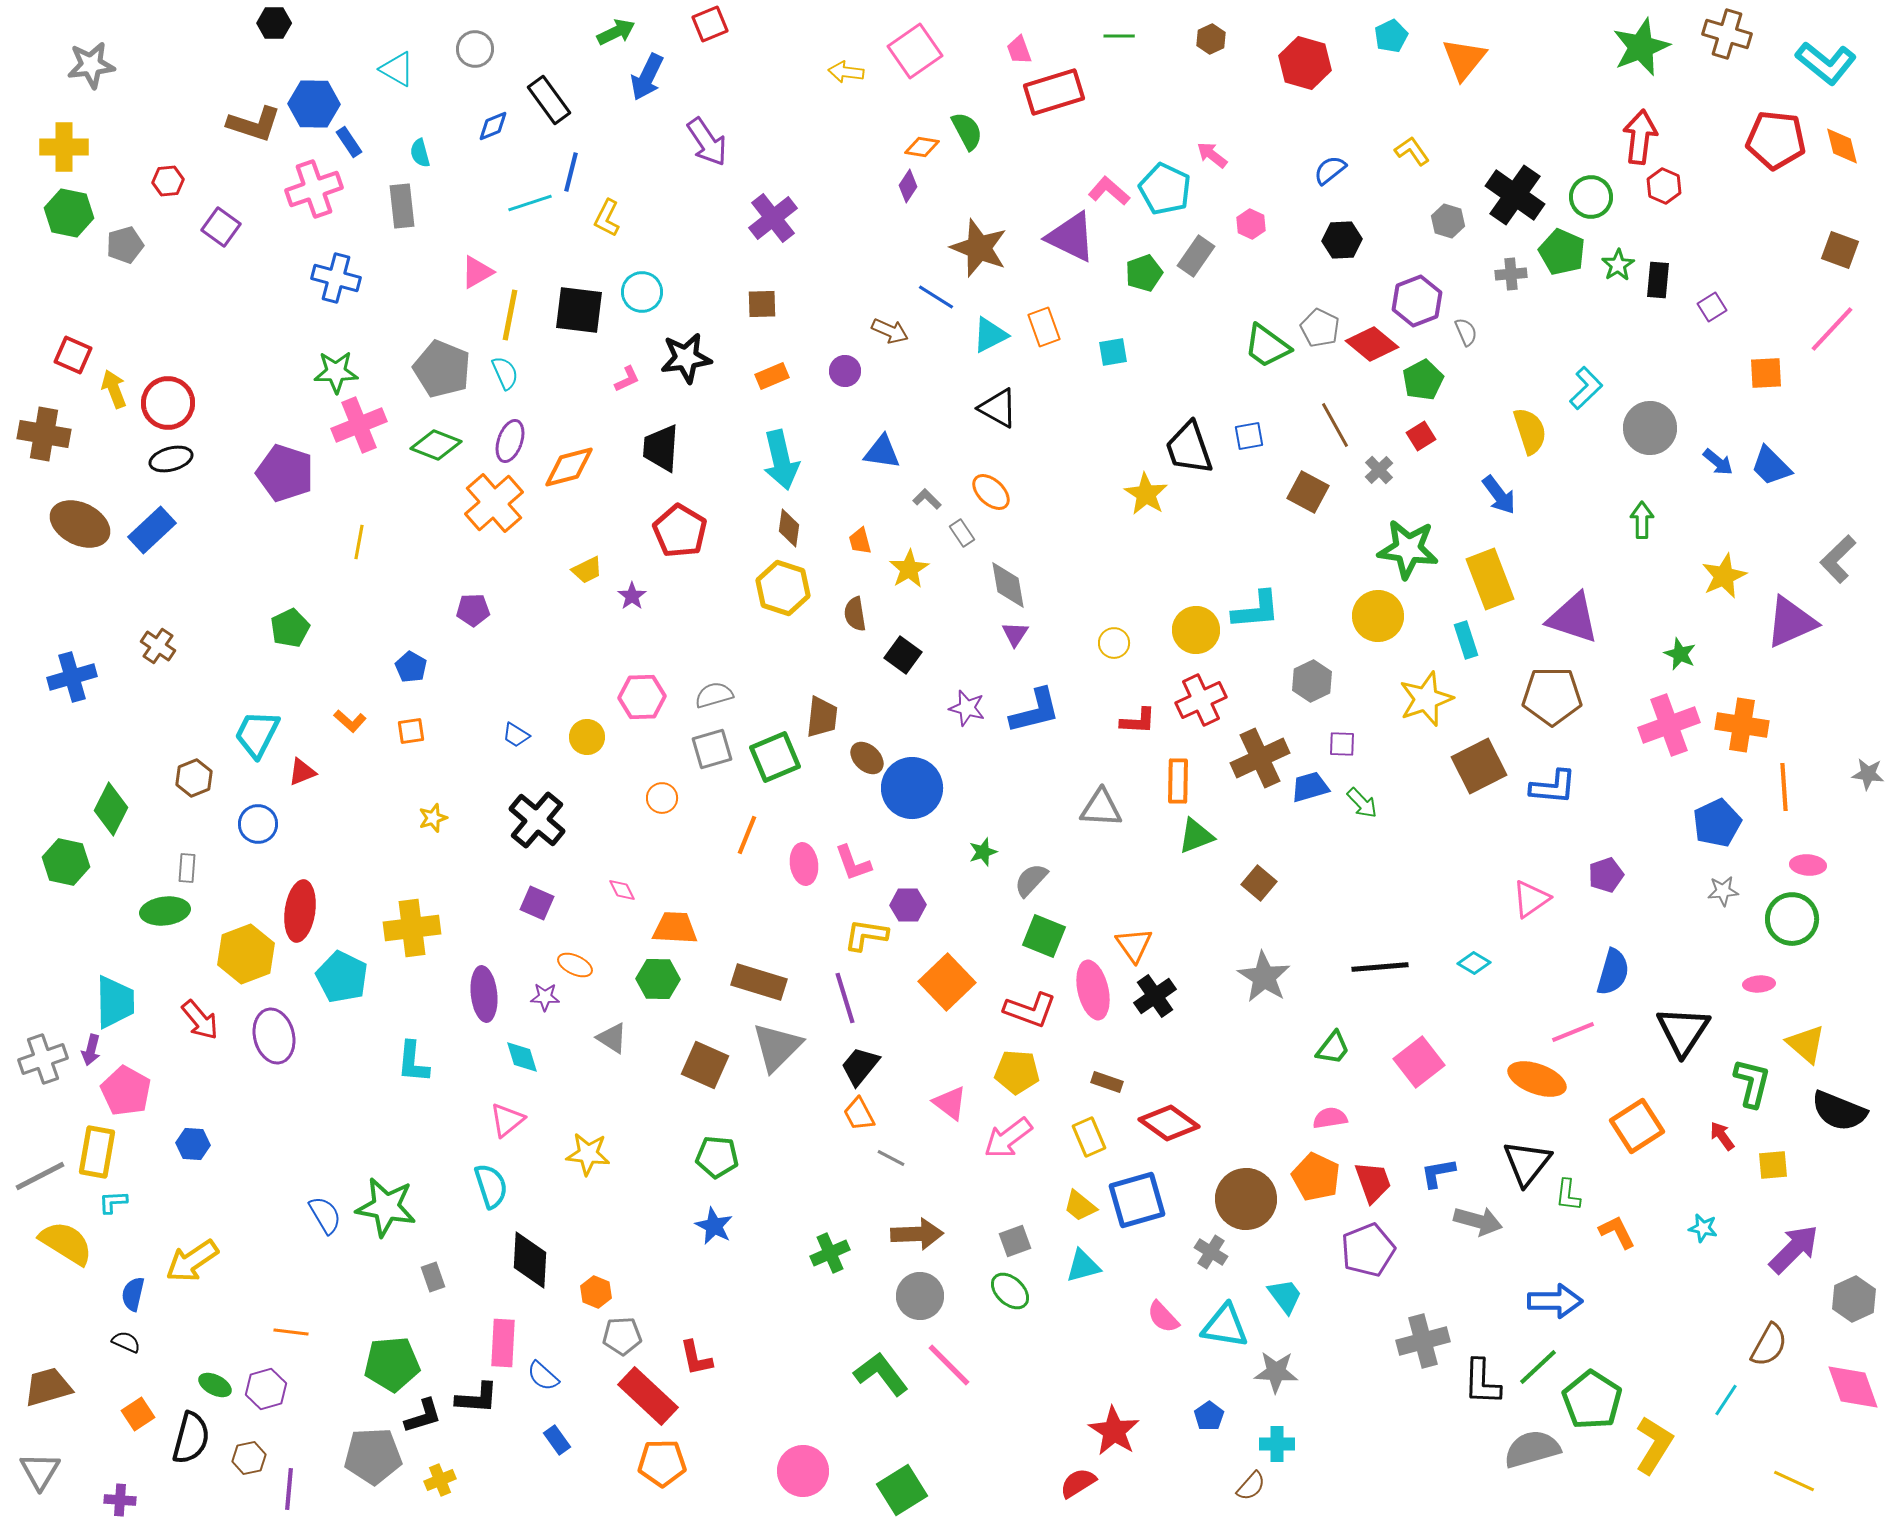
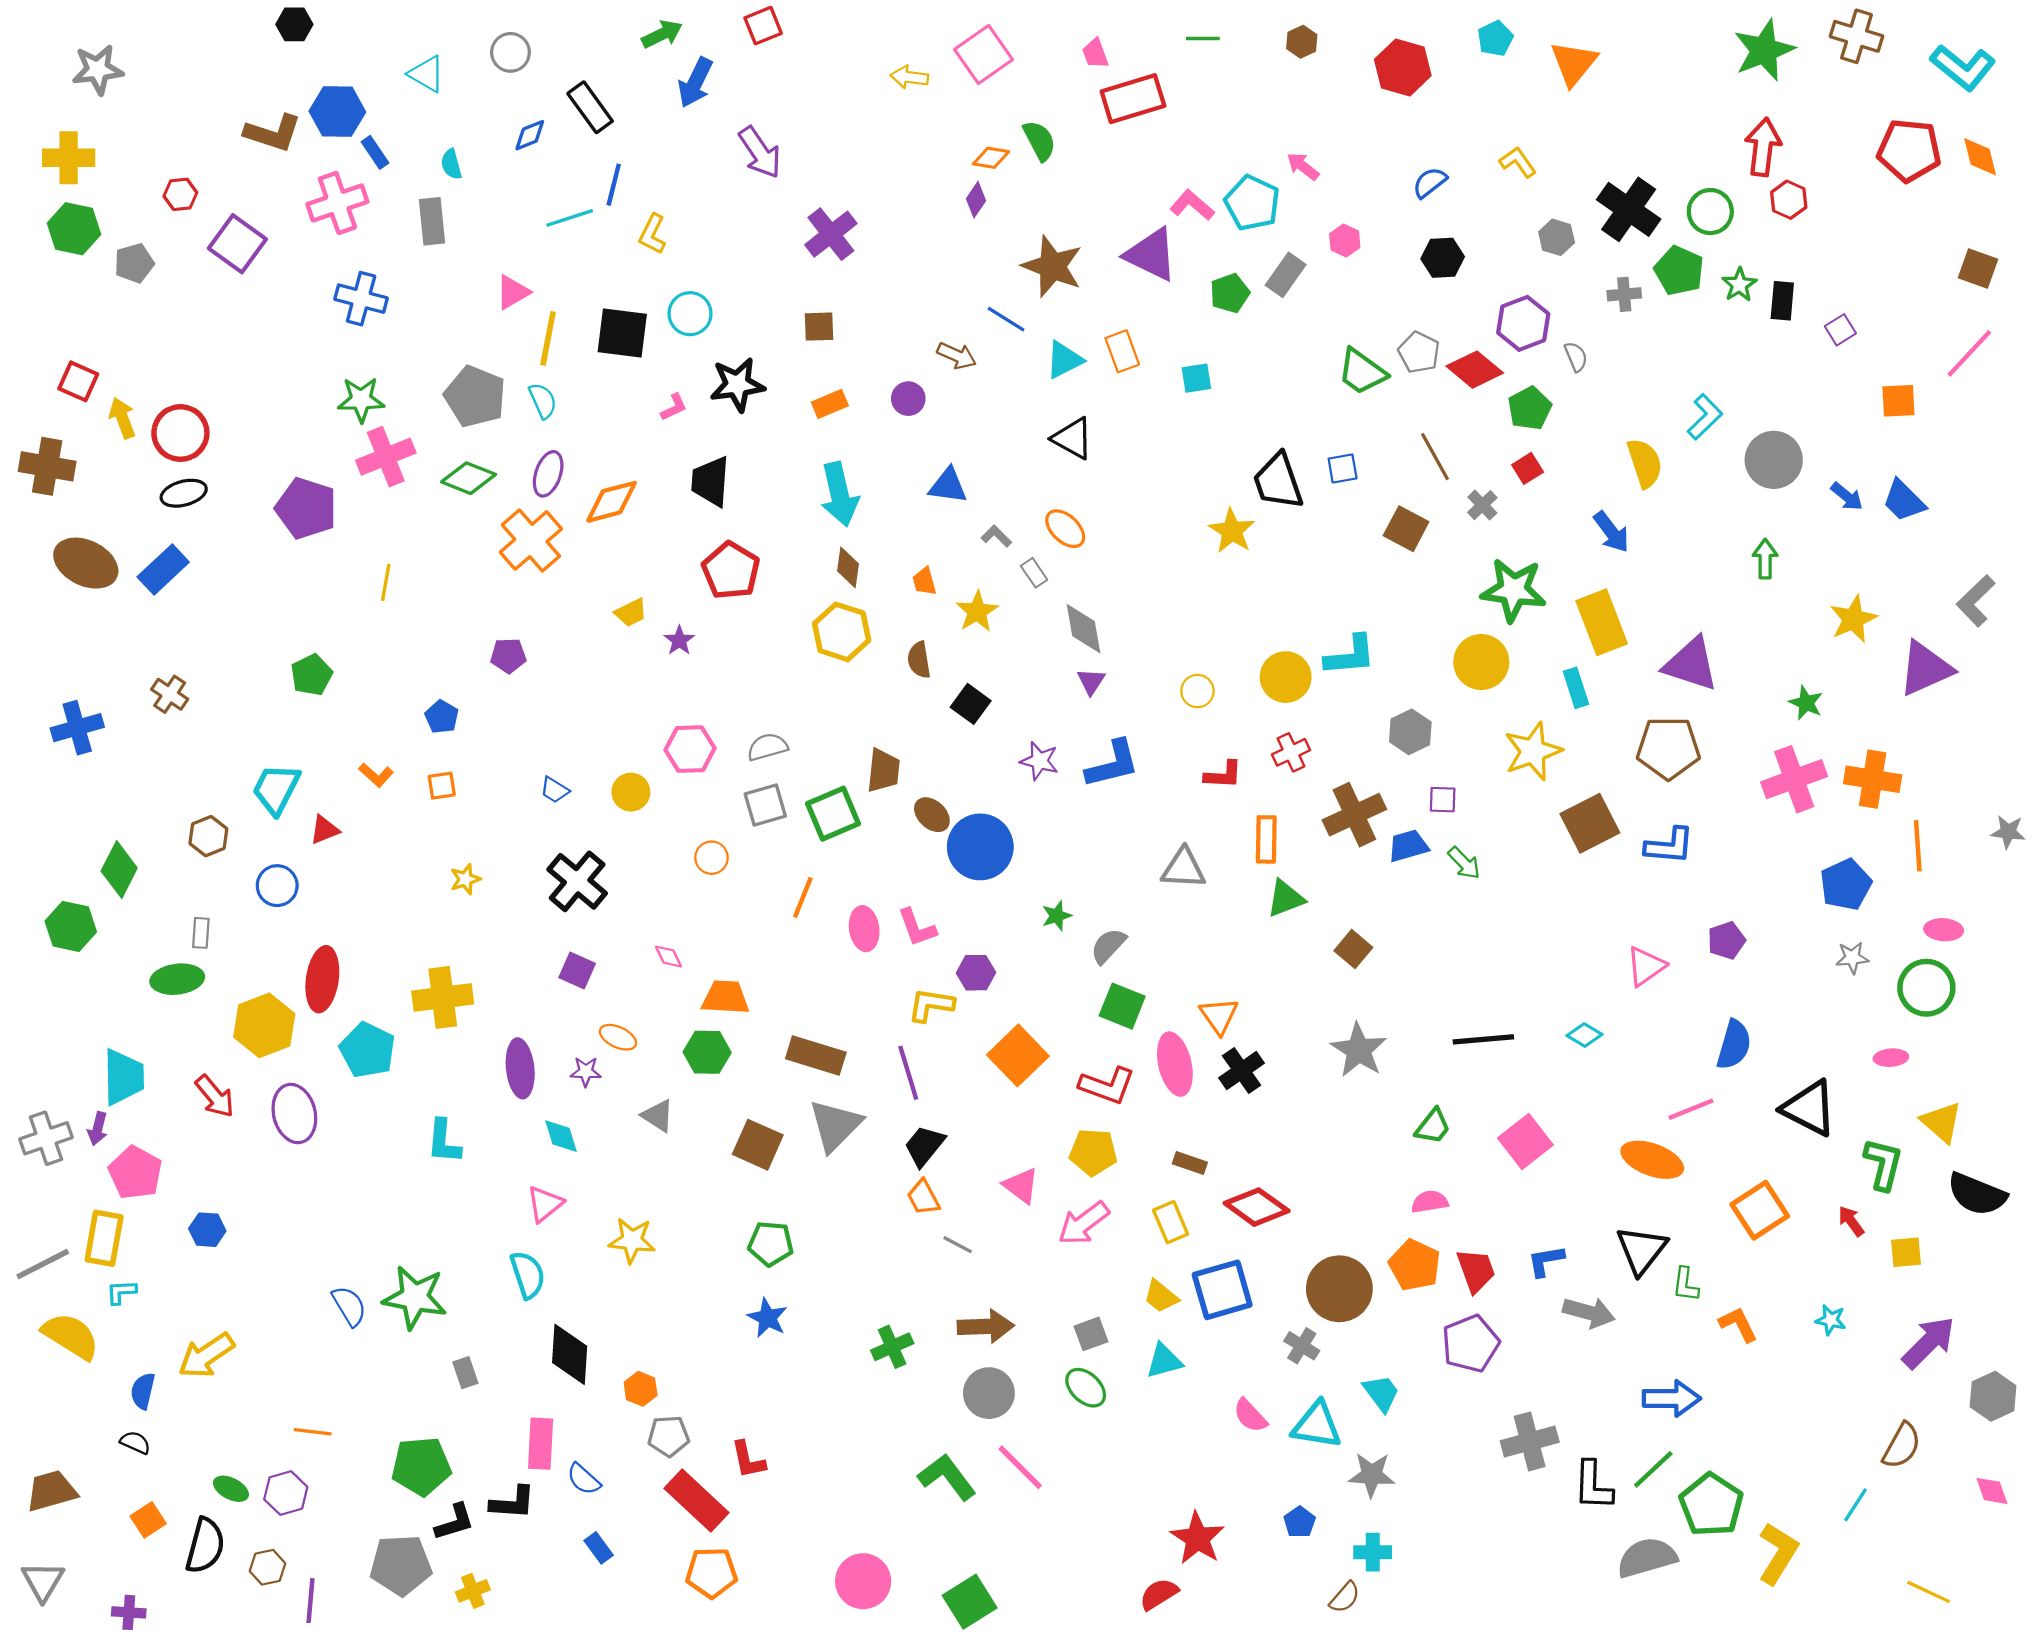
purple square: (221, 227) -> (237, 244), size x1.4
red cross: (1201, 700) -> (1291, 752), size x0.7
black triangle: (1683, 1031) -> (1809, 1108), turned -36
pink diamond: (1853, 1387) -> (1992, 1491), size x0.6

